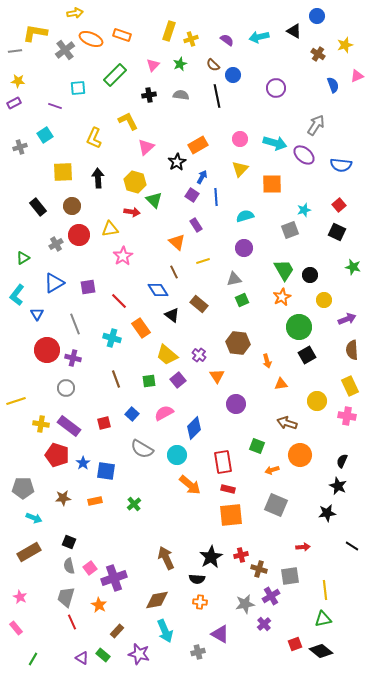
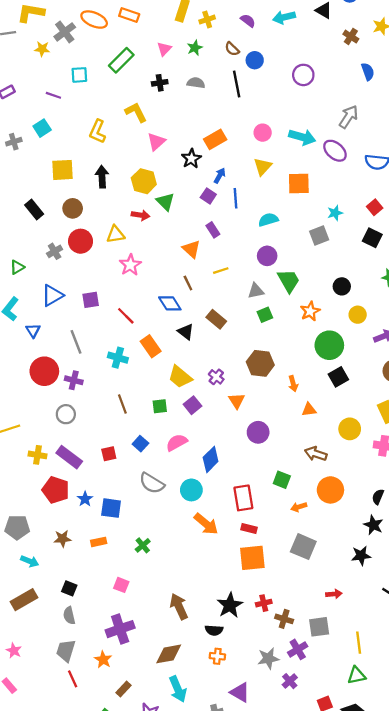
yellow star: (18, 81) -> (42, 49), moved
green trapezoid: (284, 270) -> (289, 281), moved
pink square: (90, 568) -> (121, 585), moved, turned -32

